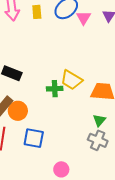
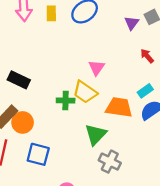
pink triangle: (84, 18) -> (97, 68), moved
green triangle: (99, 120) -> (96, 134), moved, size x1.5

